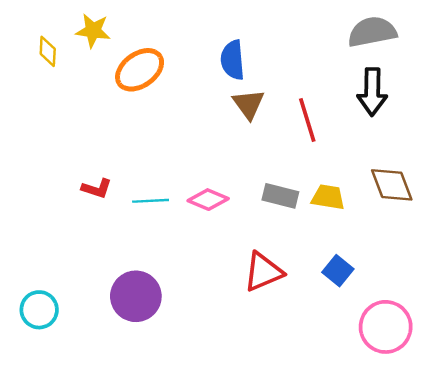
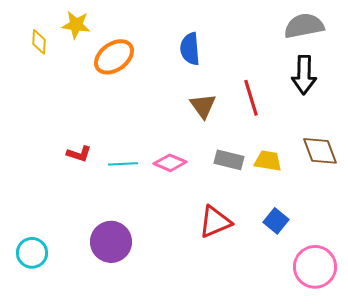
brown triangle: (249, 104) -> (203, 106), moved

